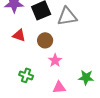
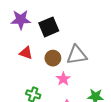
gray triangle: (67, 16) -> (77, 55), moved

